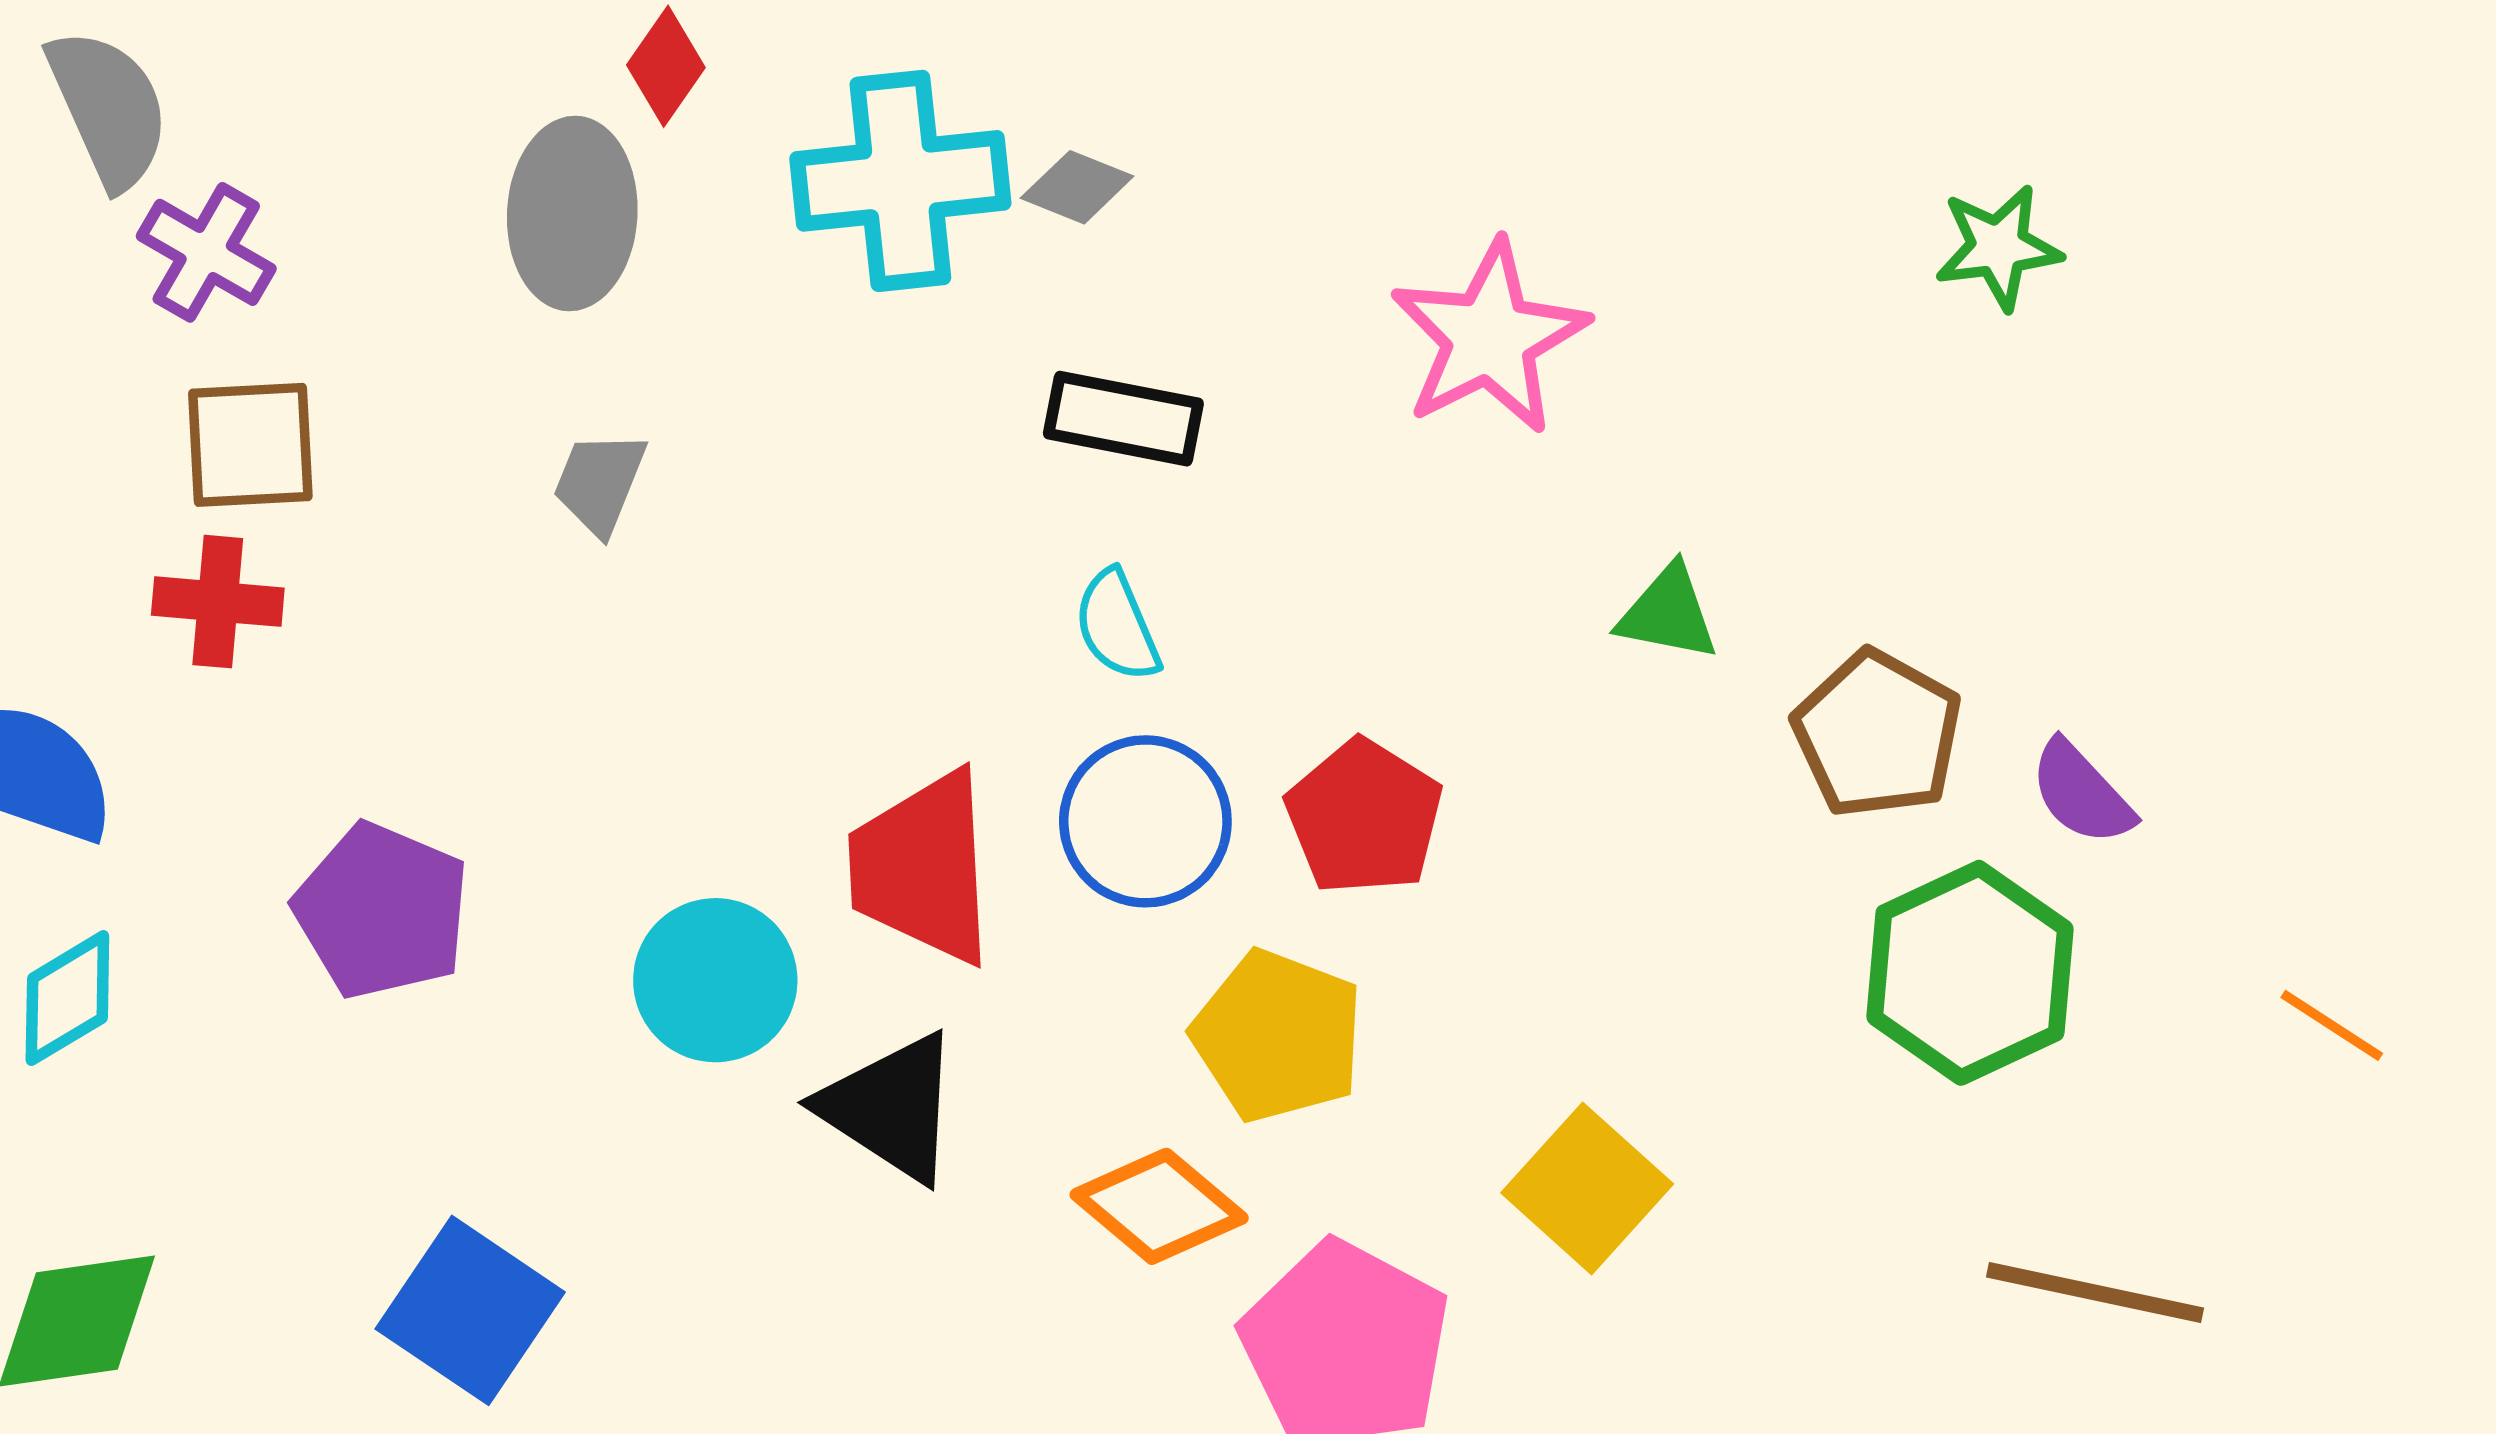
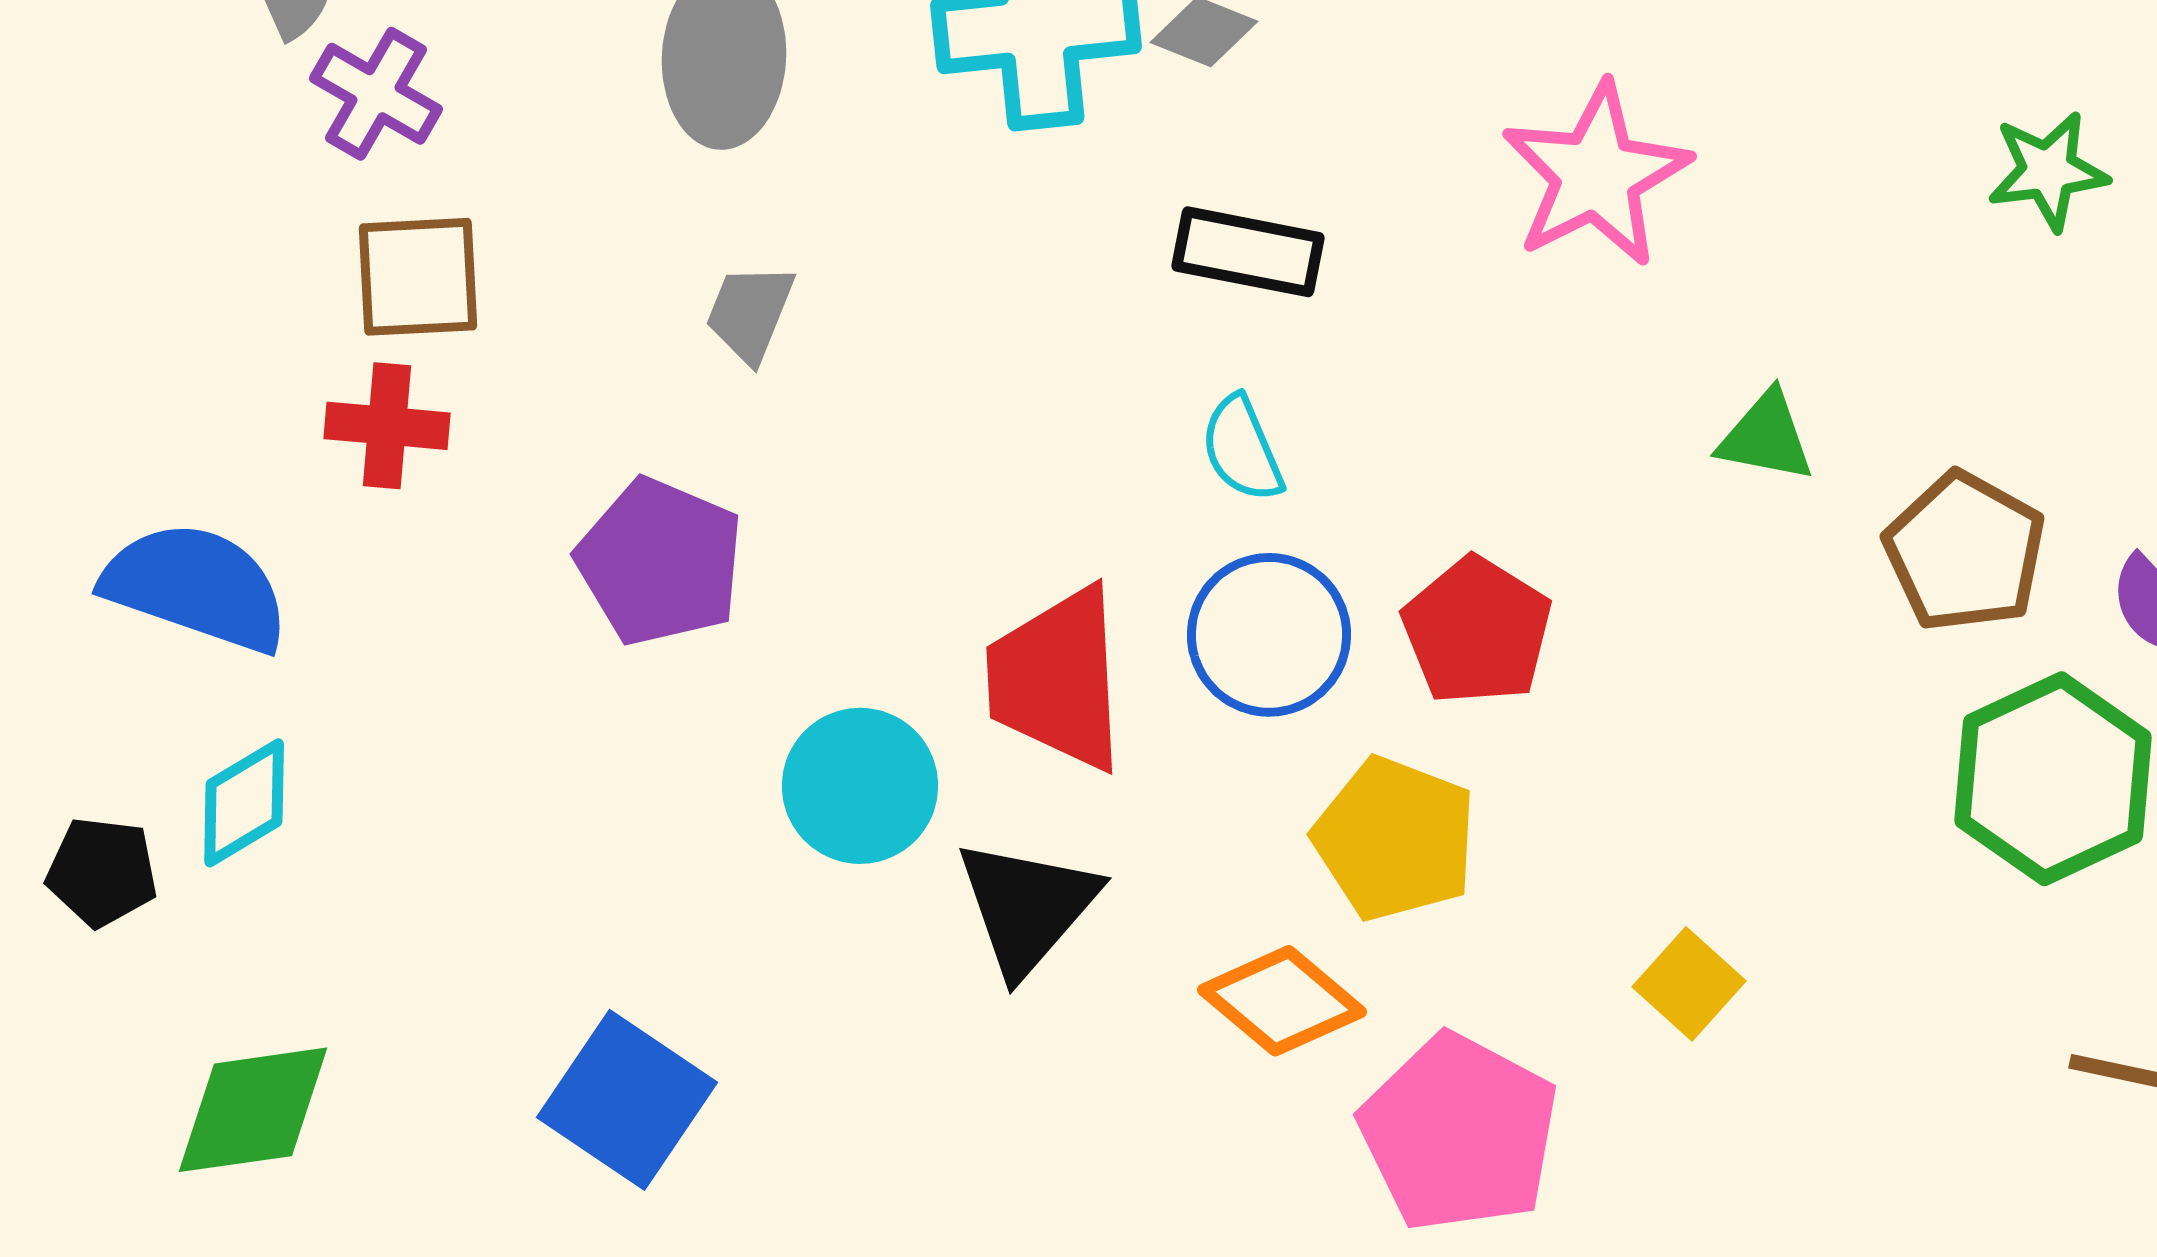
green star: (1998, 247) -> (2048, 171), moved
purple pentagon: (382, 911) -> (660, 562), moved
black triangle: (891, 1107) -> (1027, 907), turned 38
yellow square: (1587, 1188) -> (1689, 984), size x0.7

